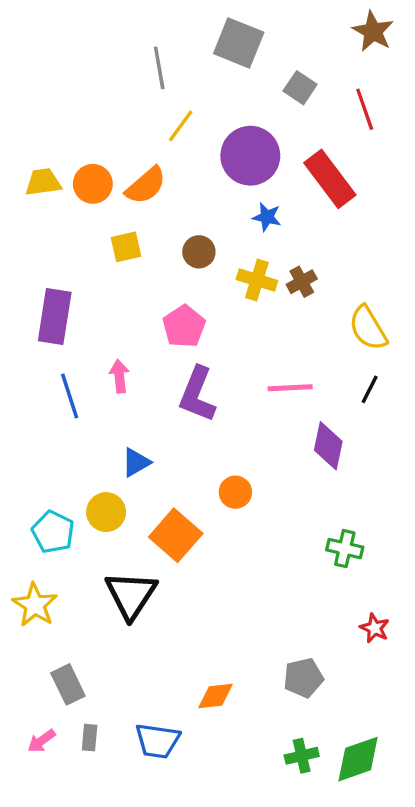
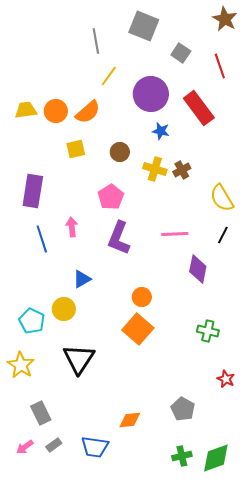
orange square: (176, 535) -> (138, 329), moved
gray pentagon: (303, 678) -> (183, 409), turned -30
gray rectangle: (90, 738) -> (54, 445), turned 49

